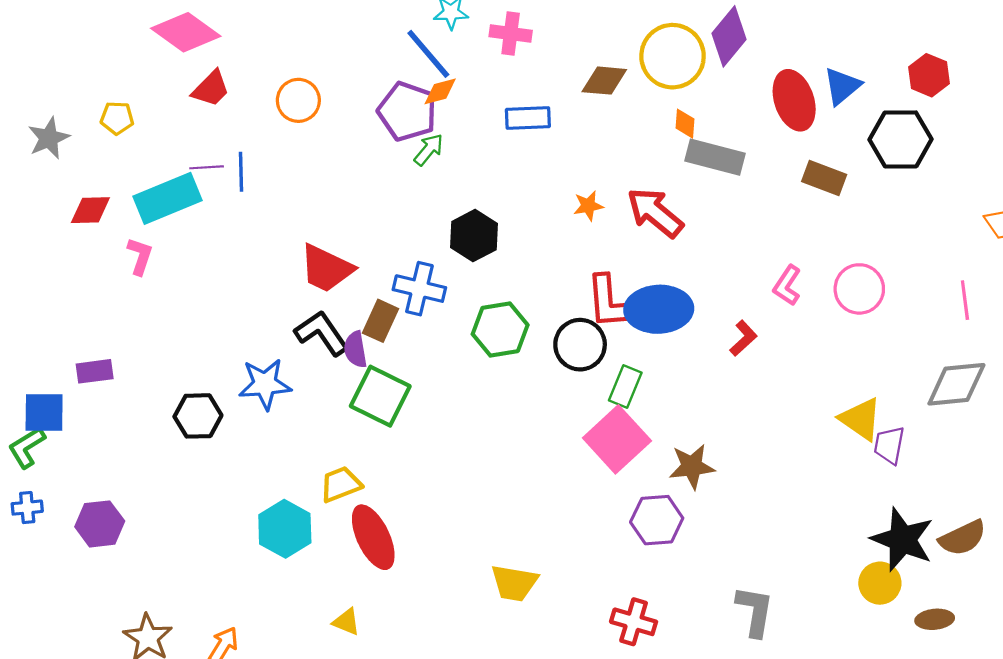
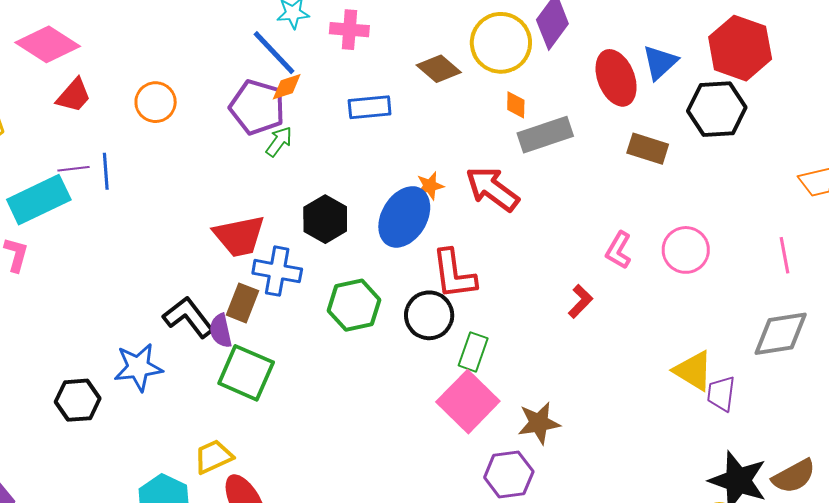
red hexagon: (929, 75) -> (740, 48), size x1.6
brown diamond: (604, 81) -> (439, 69), turned 39
gray rectangle: (715, 157) -> (545, 135), turned -30
red trapezoid: (326, 268) -> (239, 236), moved, turned -34
blue ellipse: (659, 309) -> (404, 217), moved, turned -54

